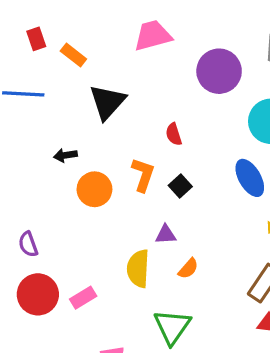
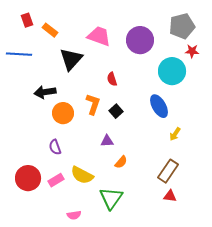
pink trapezoid: (153, 36) -> (99, 36), moved, turned 35
black arrow: (65, 155) -> (45, 92), size x1.5
purple semicircle: (28, 244) -> (55, 147), moved
yellow semicircle: (138, 269) -> (82, 175), moved, turned -65

